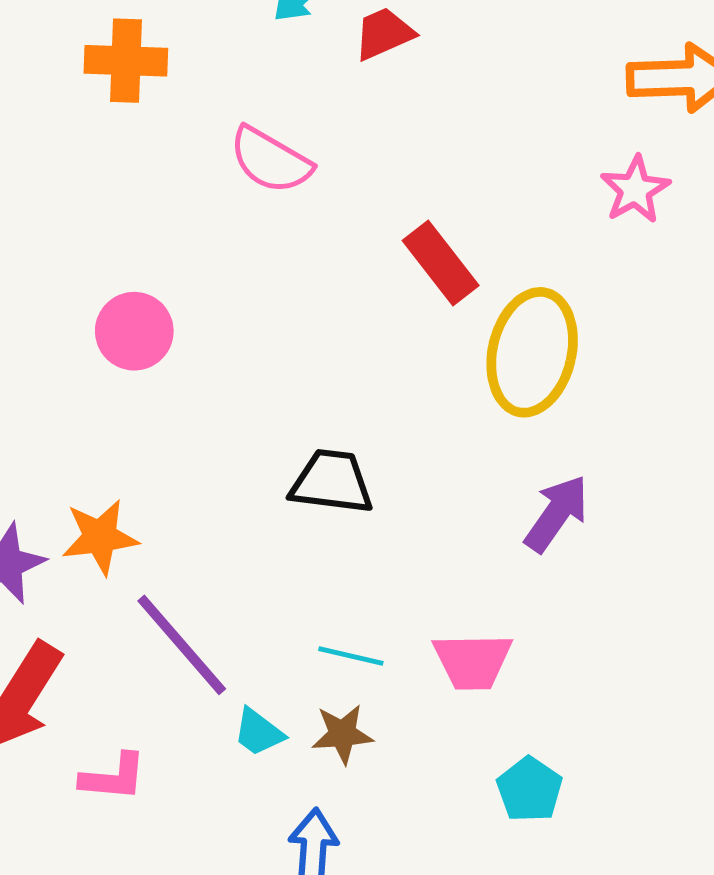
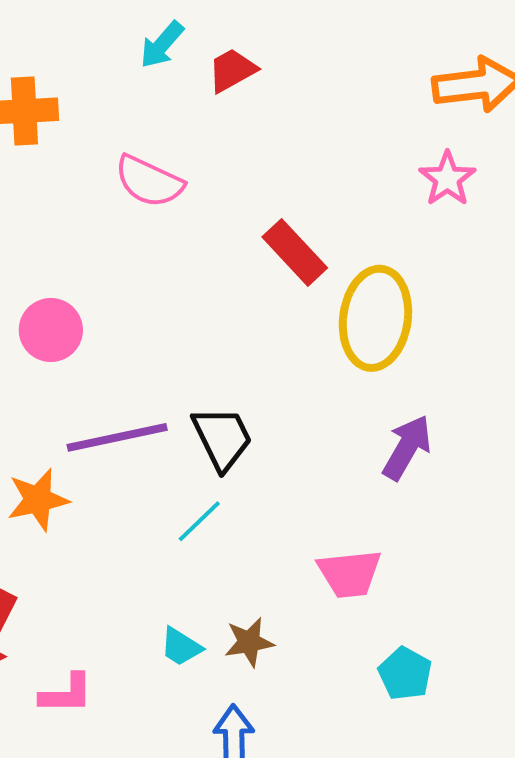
black trapezoid: (332, 482) -> (222, 438), turned 62
purple line: (182, 645) -> (117, 437), moved, turned -56
cyan line: (351, 656) -> (199, 521), moved, turned -52

